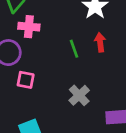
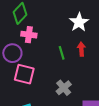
pink square: (26, 80) -> (24, 74), size x1.5

